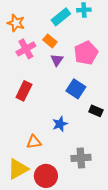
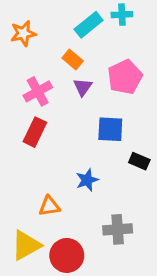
orange star: (16, 23) -> (23, 33), turned -30
pink cross: (26, 49) -> (38, 91), moved
blue square: (76, 89) -> (110, 129), turned -30

